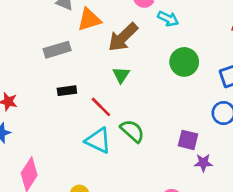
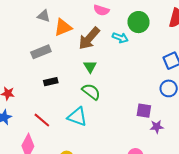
cyan arrow: (168, 19) -> (120, 38), moved
green circle: (184, 62) -> (138, 22), moved
red line: (101, 107) -> (42, 120), moved
green semicircle: (132, 131) -> (91, 92), moved

